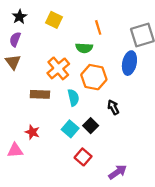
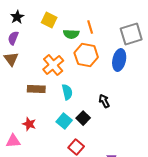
green semicircle: (84, 48) -> (71, 34), moved
orange hexagon: (94, 77) -> (86, 55), moved

